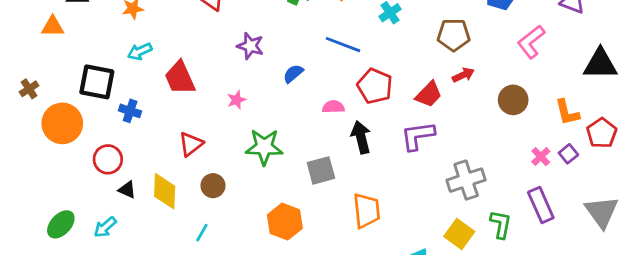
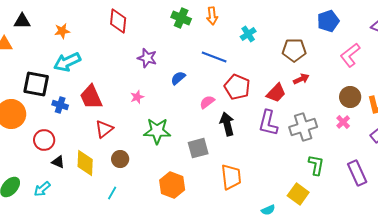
cyan arrow: (140, 51) -> (67, 62), size x1.5
red trapezoid: (180, 78) -> (91, 97), moved
brown circle: (513, 100) -> (350, 97), moved
pink semicircle: (333, 107) -> (207, 102), turned -35
purple L-shape: (418, 136) -> (268, 123), turned -68
pink cross: (541, 157) -> (343, 122), moved
gray cross: (466, 180) -> (303, 127), moved
green L-shape: (501, 224) -> (316, 165), moved

